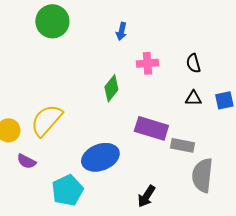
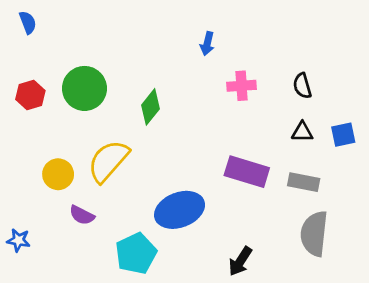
green circle: (52, 21) -> (84, 88), moved
green diamond: (111, 88) -> (150, 107), moved
gray rectangle: (182, 145) -> (304, 182), moved

